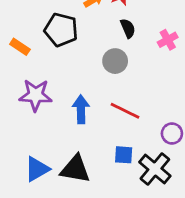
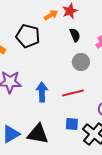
gray circle: (115, 61) -> (81, 62), moved
red line: (125, 111) -> (73, 93), turned -40

